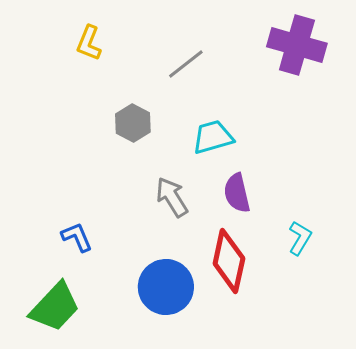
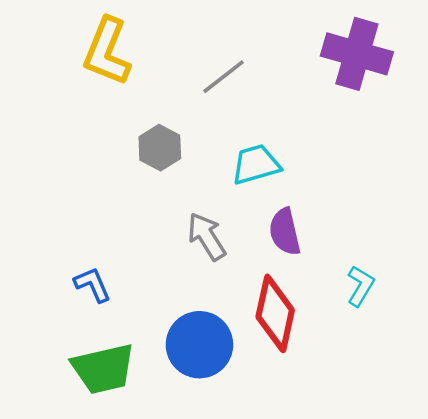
yellow L-shape: (89, 43) -> (107, 51), size x1.6
green trapezoid: (55, 307) -> (103, 369), moved, turned 34

